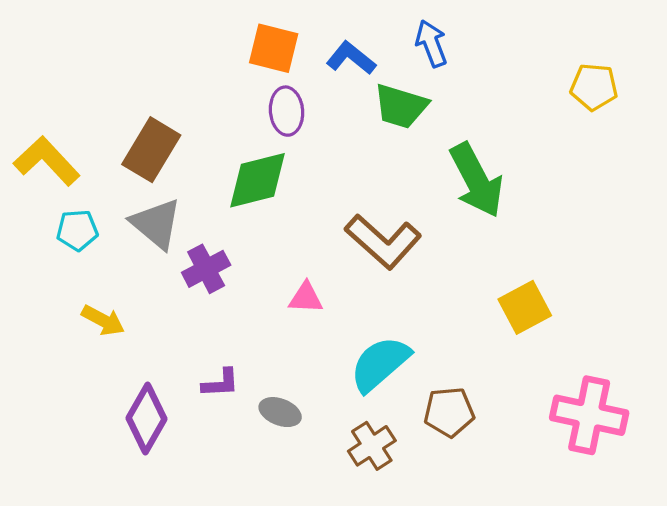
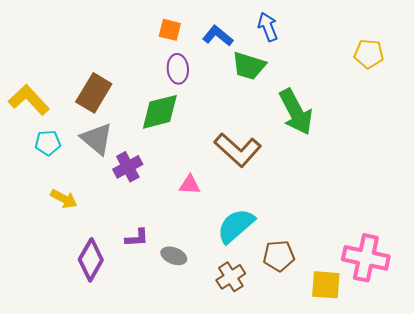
orange square: (274, 48) -> (170, 30), size x0.7
yellow square: (525, 307) -> (326, 285), moved, turned 32

